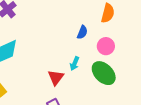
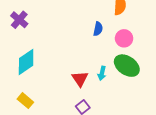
cyan arrow: (75, 64) -> (102, 73), moved

